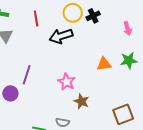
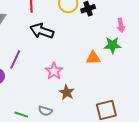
black arrow: (61, 36) -> (42, 31), moved, turned 30
green star: (129, 61) -> (112, 45), moved

